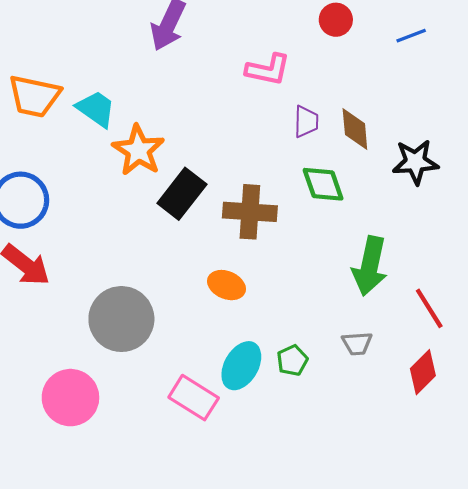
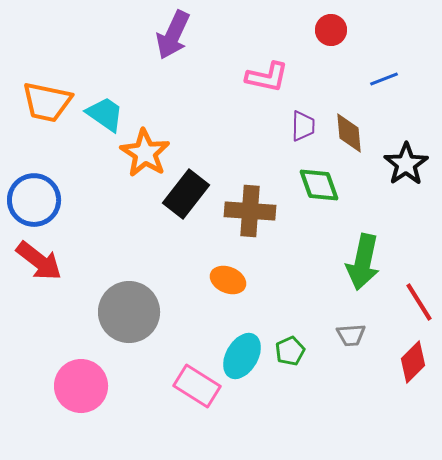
blue line: (411, 36) -> (384, 79), moved
black star: (415, 162) -> (406, 164), turned -30

